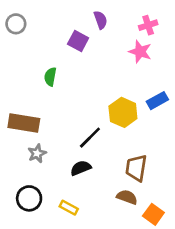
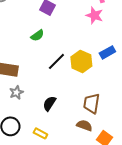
green semicircle: (50, 77) -> (37, 35), moved, turned -136
black line: (90, 138) -> (56, 61), moved
black semicircle: (81, 168) -> (49, 103), turned -35

